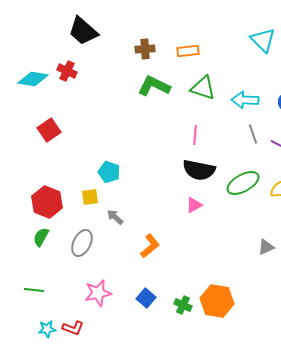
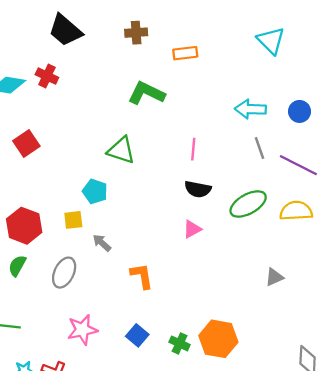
brown cross: (145, 49) -> (136, 33), moved
green triangle: (203, 88) -> (121, 150), moved
black semicircle: (199, 170) -> (198, 189), size x0.7
orange L-shape: (150, 246) -> (142, 276), turned -60

